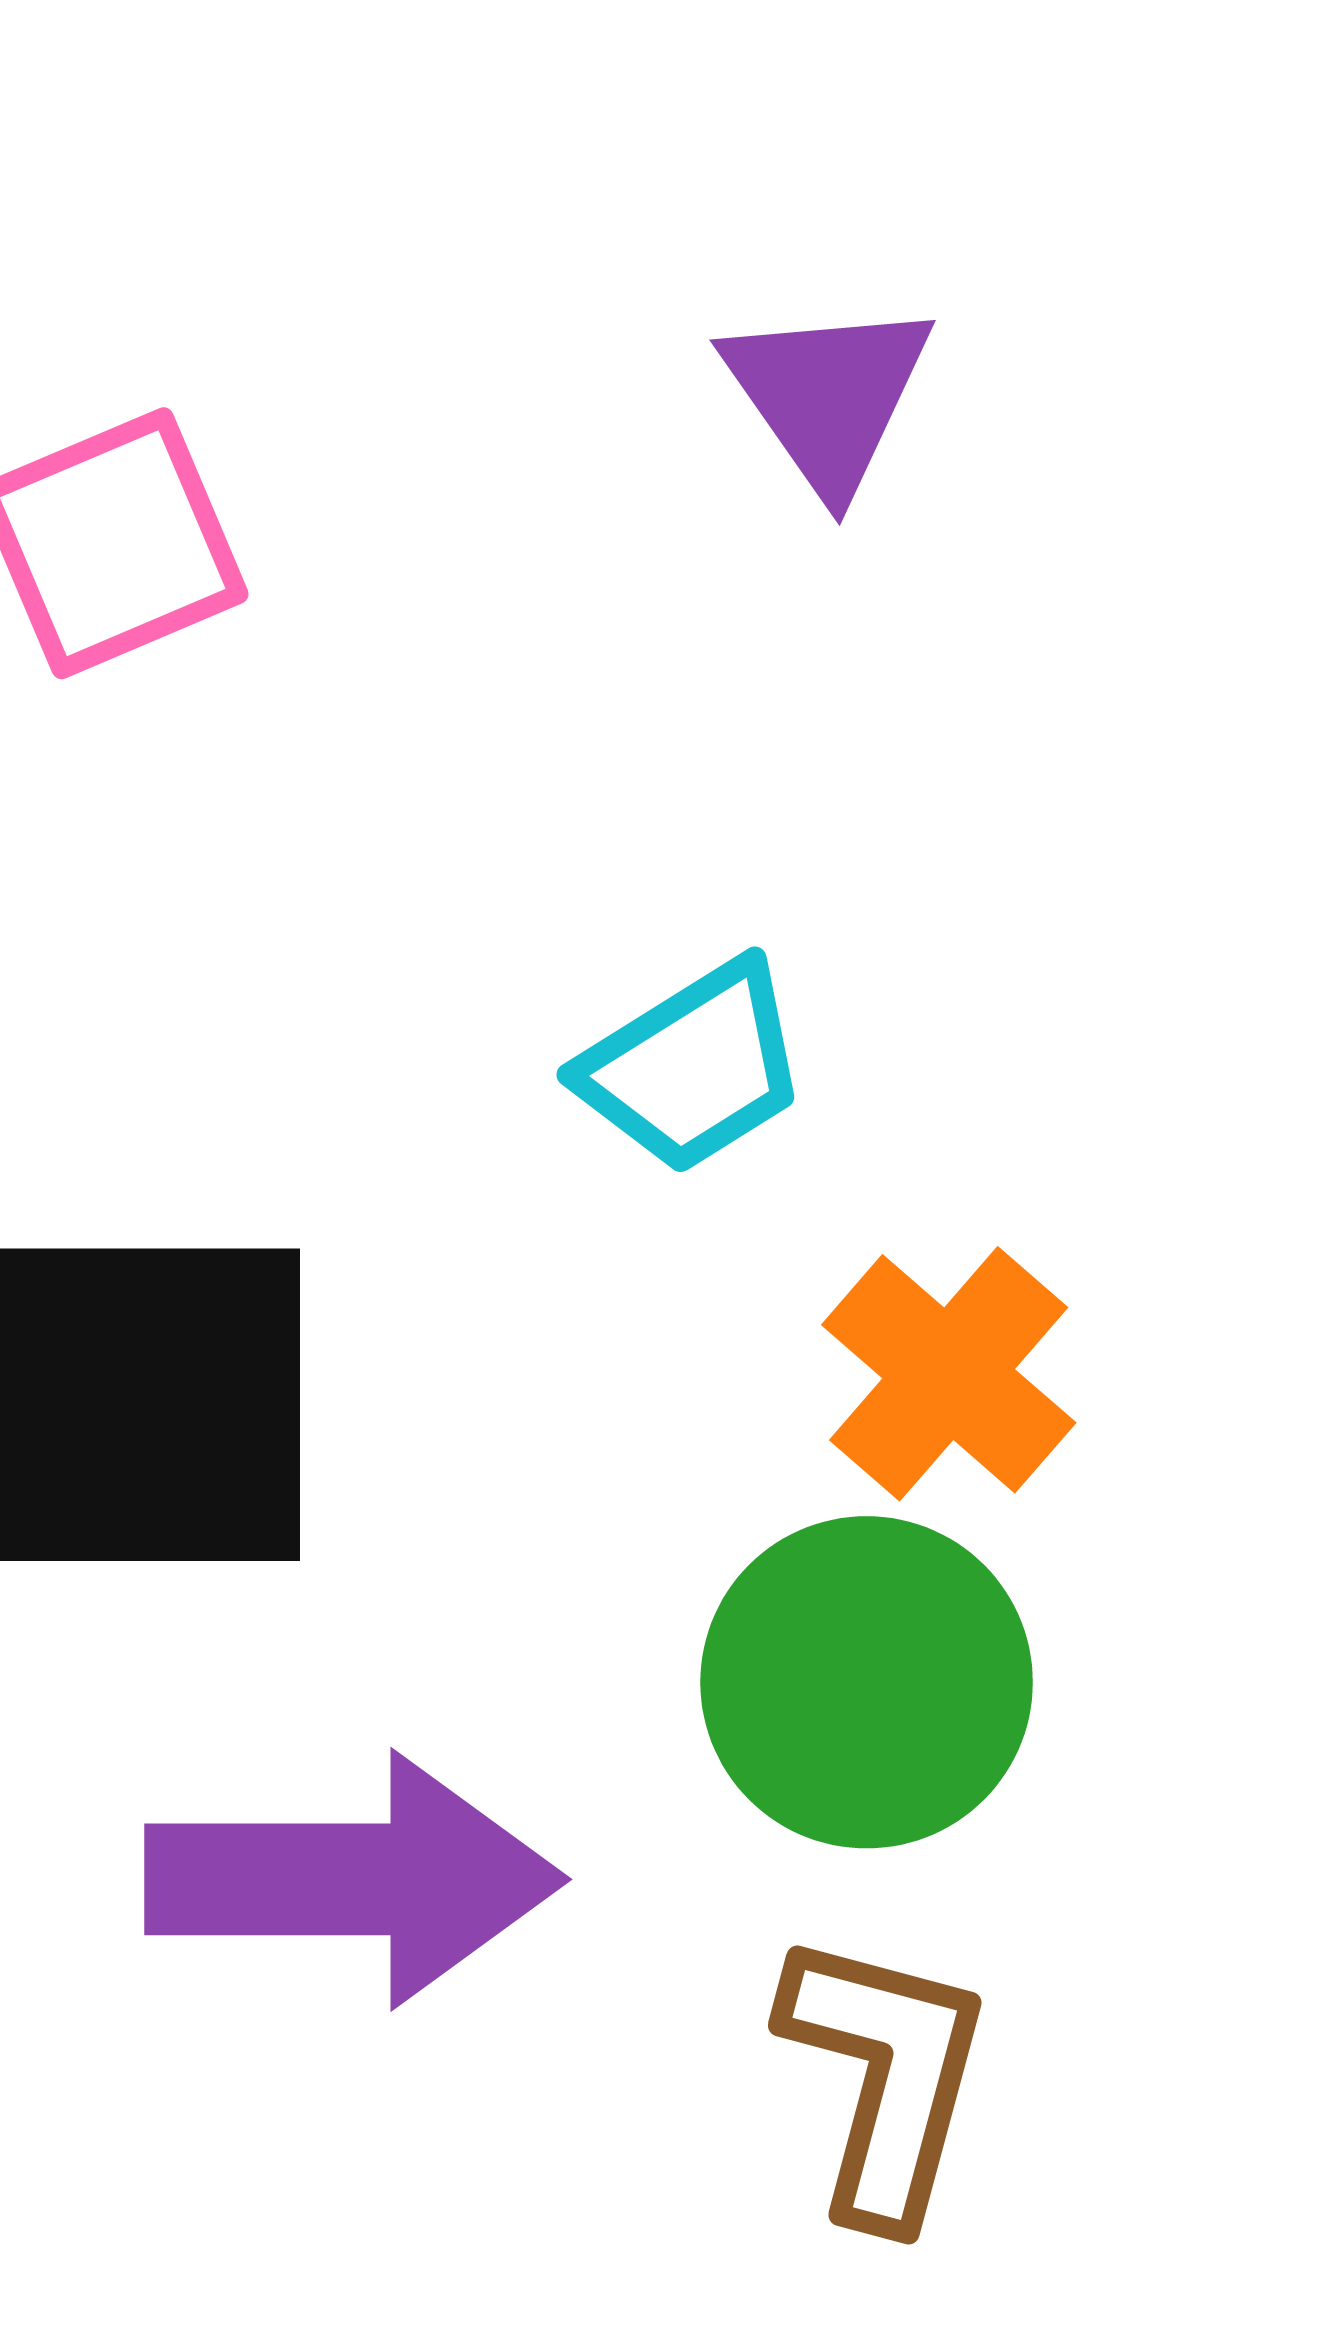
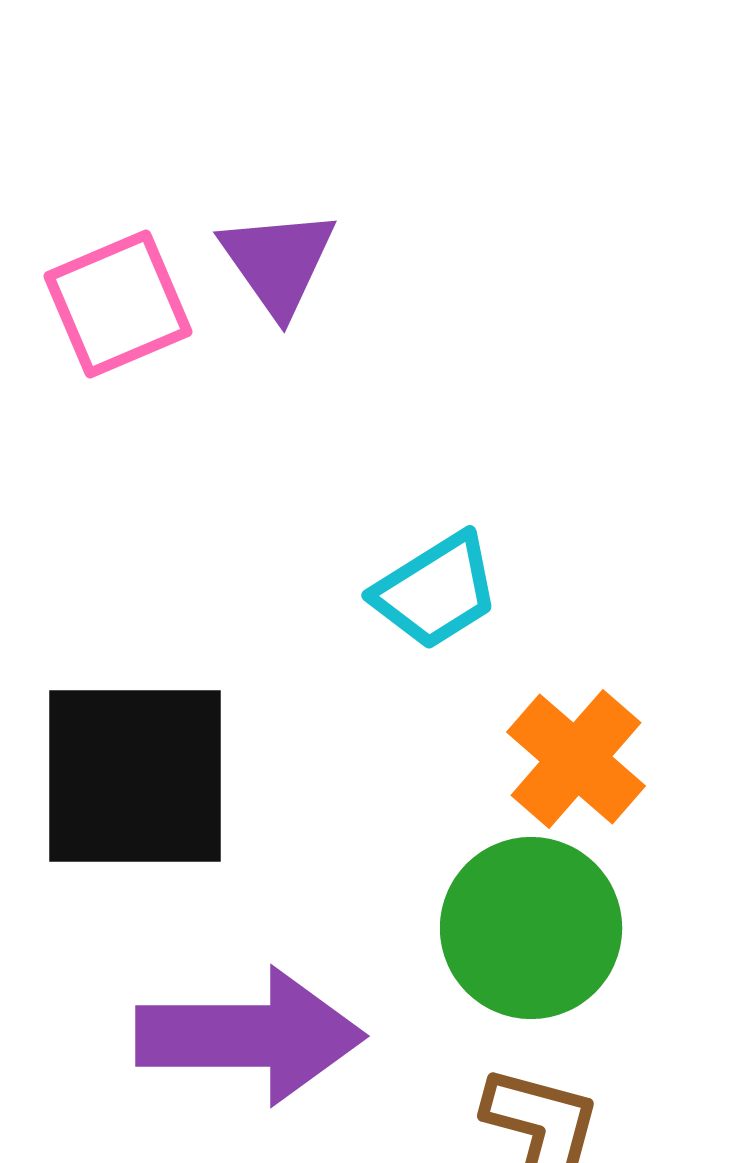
purple triangle: (828, 395) -> (278, 262), moved

